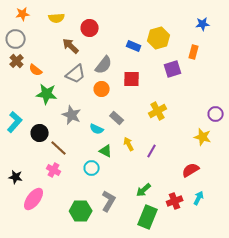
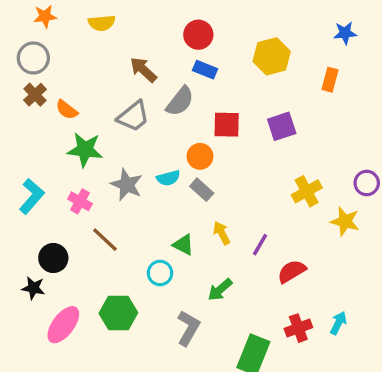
red circle: (90, 28) -> (198, 35), moved
brown arrow: (71, 46) -> (143, 70), moved
blue rectangle: (134, 46) -> (205, 70), moved
purple square: (173, 69) -> (282, 126), moved
orange circle: (102, 89) -> (200, 156), moved
yellow cross: (158, 111) -> (307, 191), moved
cyan semicircle: (97, 129) -> (168, 178), moved, turned -40
black circle: (40, 133) -> (53, 258), moved
pink cross: (54, 170) -> (80, 201), moved
red semicircle: (191, 170) -> (292, 271), moved
green arrow: (144, 190) -> (220, 290), moved
green hexagon: (81, 211) -> (118, 313), moved

